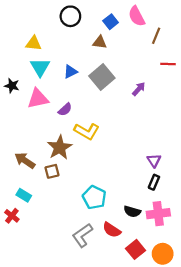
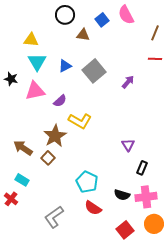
brown line: (156, 36) -> (155, 33), moved
brown triangle: (100, 42) -> (83, 35), moved
purple triangle: (154, 161) -> (128, 145), moved
brown square: (52, 171) -> (48, 158), turned -32
red semicircle: (112, 230) -> (93, 208), moved
gray L-shape: (82, 235) -> (54, 217), moved
orange circle: (163, 254) -> (154, 224), moved

